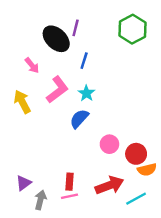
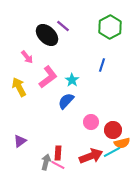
purple line: (76, 28) -> (63, 26), turned -64
blue line: (84, 61) -> (102, 65), moved
purple triangle: (23, 183) -> (20, 141), moved
pink line: (69, 196) -> (58, 165), turned 40
cyan line: (136, 199) -> (112, 152), moved
gray arrow: (40, 200) -> (46, 162), moved

